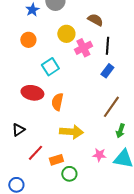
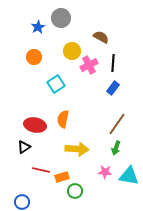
red ellipse: (32, 93) -> (35, 125), moved
green arrow: (120, 131) -> (116, 148), moved
red line: (35, 153) -> (41, 170), turned 60

